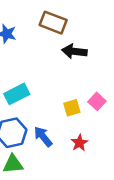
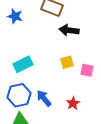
pink square: (97, 101) -> (87, 70), turned -32
yellow square: (72, 108) -> (67, 62), moved

